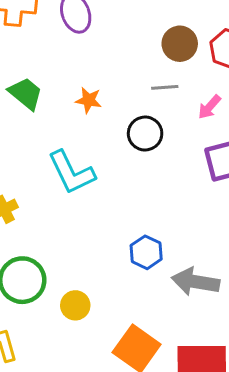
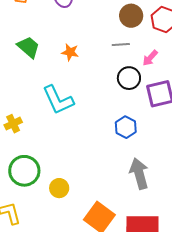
black circle: (145, 133) -> (129, 78), moved
blue hexagon: (146, 252) -> (126, 127), moved
gray arrow: (196, 282) -> (139, 174), turned 64

